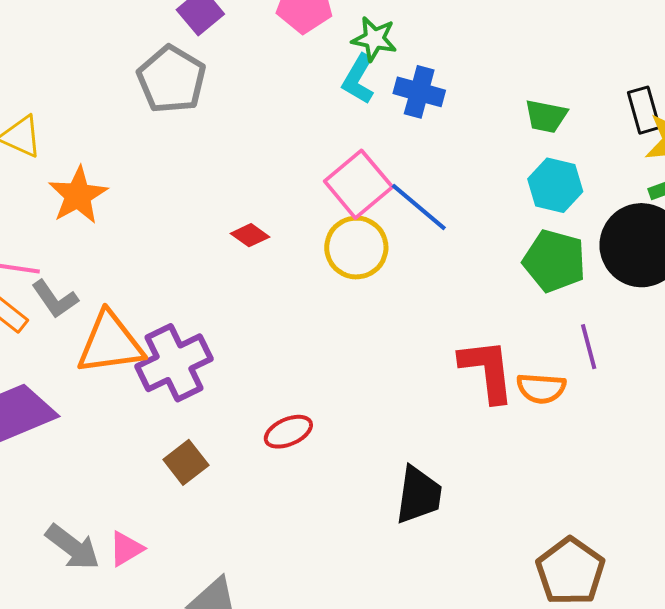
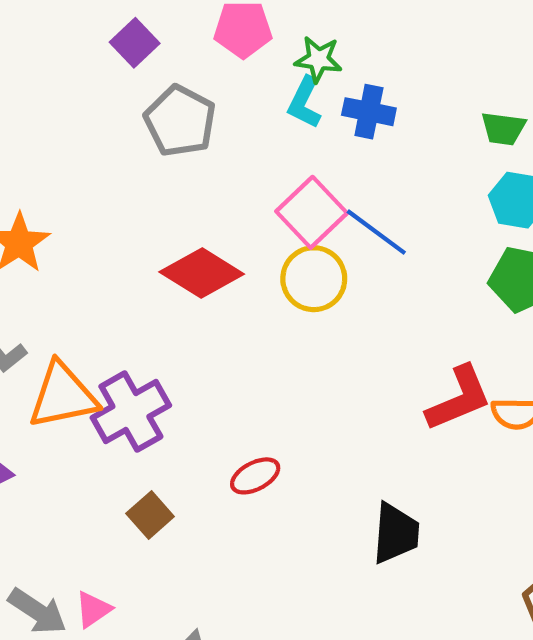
gray pentagon: (171, 79) -> (180, 121), moved
red diamond: (250, 235) -> (202, 273), size x2.0
red L-shape: (487, 370) -> (459, 398), turned 78

